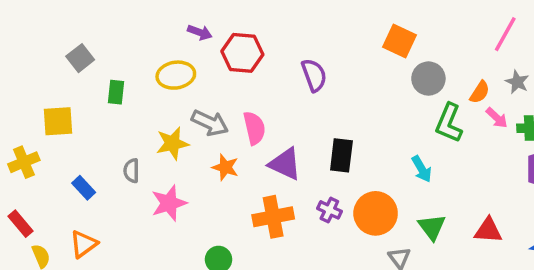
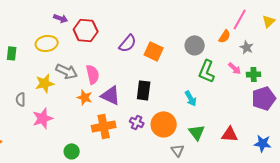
orange square: (399, 41) -> (154, 51), moved
purple semicircle: (314, 75) -> (128, 43), turned 60
orange semicircle: (480, 92) -> (225, 36), moved
orange star: (225, 167) -> (85, 97), moved

